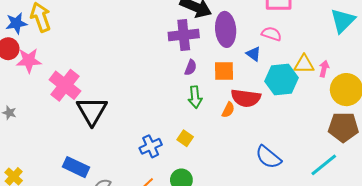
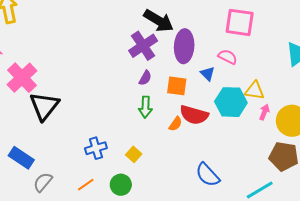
purple cross: (184, 35) -> (143, 46), turned -36
pink arrow: (324, 69) -> (264, 112), moved
yellow square: (185, 138) -> (134, 154), moved

